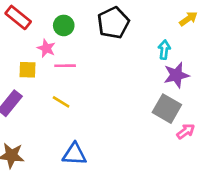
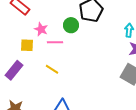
green circle: (64, 25) -> (71, 25), moved

